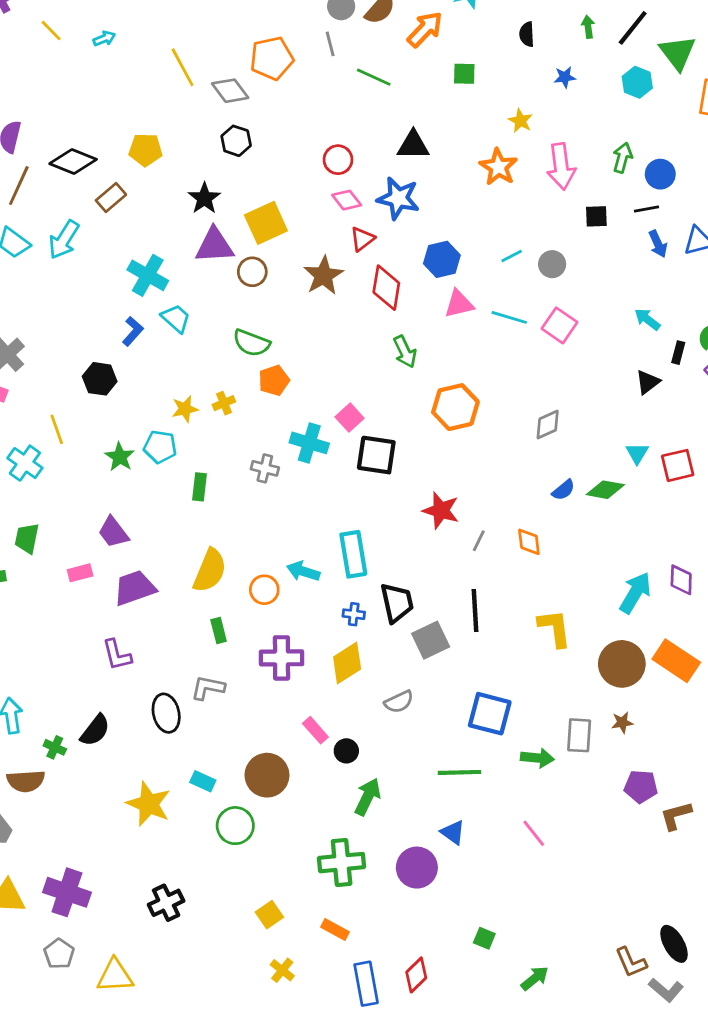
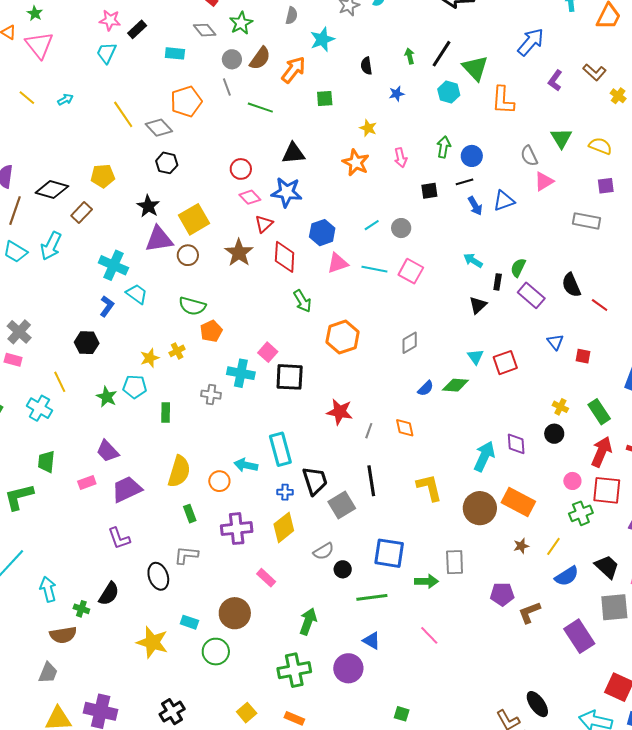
pink arrow: (561, 166) -> (401, 158), size x0.6
brown star: (622, 722) -> (521, 546), moved
black circle: (346, 751) -> (343, 569), moved

